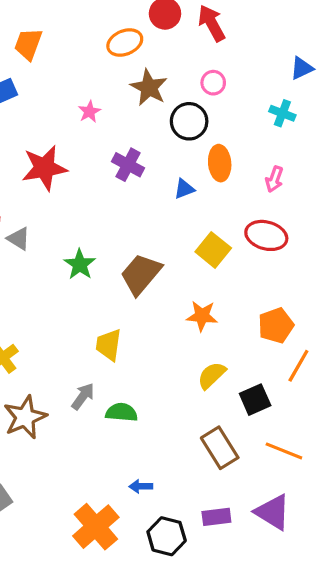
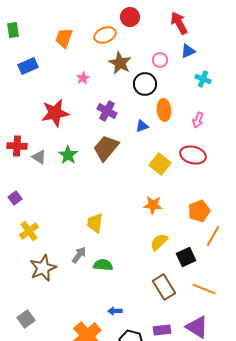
red arrow: (212, 23) -> (179, 23), moved
orange trapezoid: (28, 44) -> (64, 38), moved
blue triangle: (302, 68) -> (188, 51), moved
green star: (80, 264) -> (68, 155), moved
brown trapezoid: (141, 274) -> (106, 148), moved

